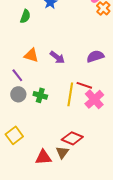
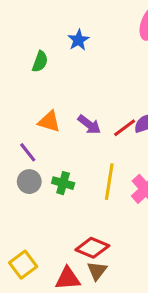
red line: (84, 85) -> (125, 128), moved, turned -56
yellow square: (14, 135) -> (23, 265), moved
red diamond: (72, 138) -> (92, 248), moved

